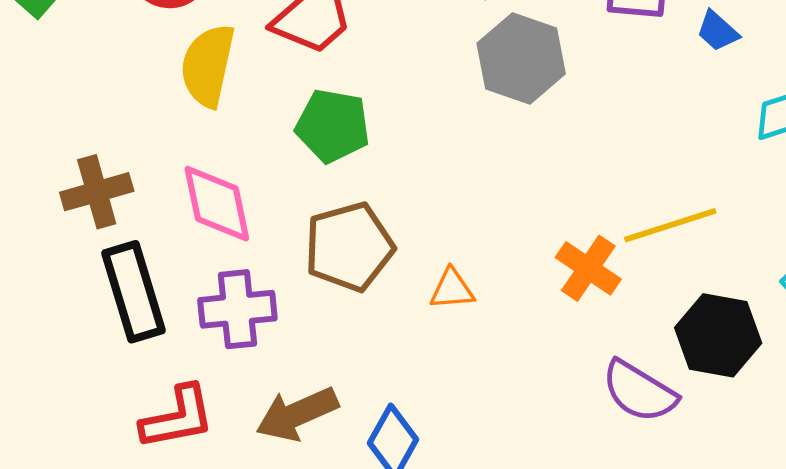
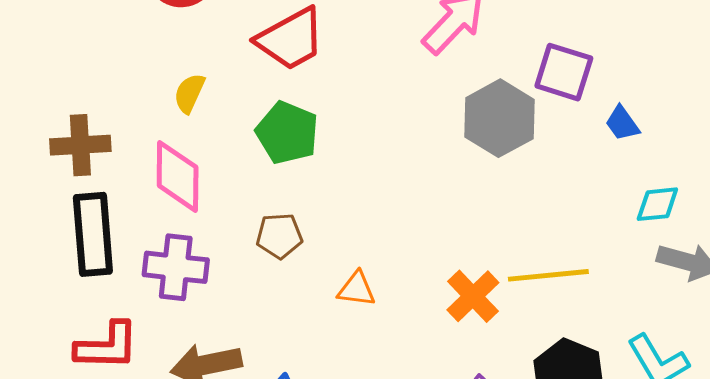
gray hexagon: (521, 58) -> (499, 118), moved
yellow semicircle: (208, 66) -> (189, 93), moved, size x0.6
brown pentagon: (349, 247) -> (279, 236), size x0.6

